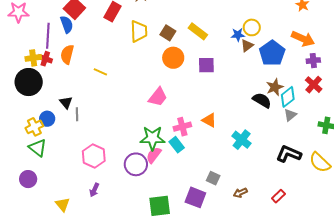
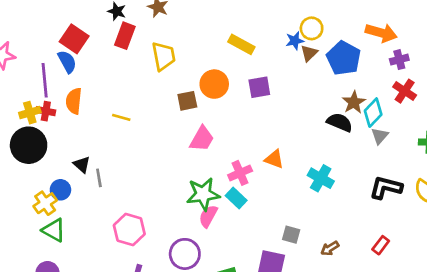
brown square: (168, 33) -> (187, 101), moved, turned -35
purple circle: (136, 164) -> (185, 254), moved

